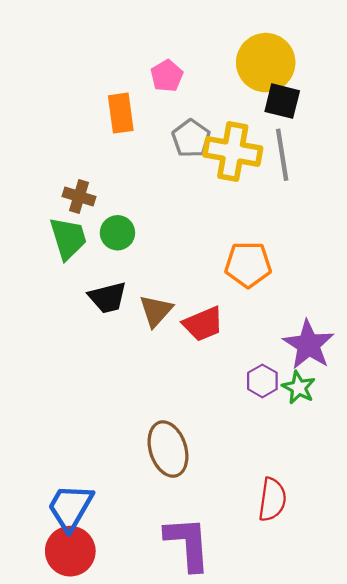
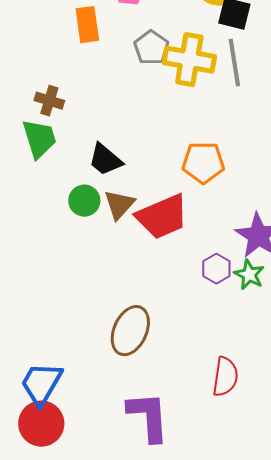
green circle: (117, 233) -> (84, 201), moved
black trapezoid: (108, 298) -> (105, 160), moved, turned 54
red trapezoid: (203, 324) -> (162, 217), size x1.4
brown ellipse: (168, 449) -> (130, 331), turned 42

